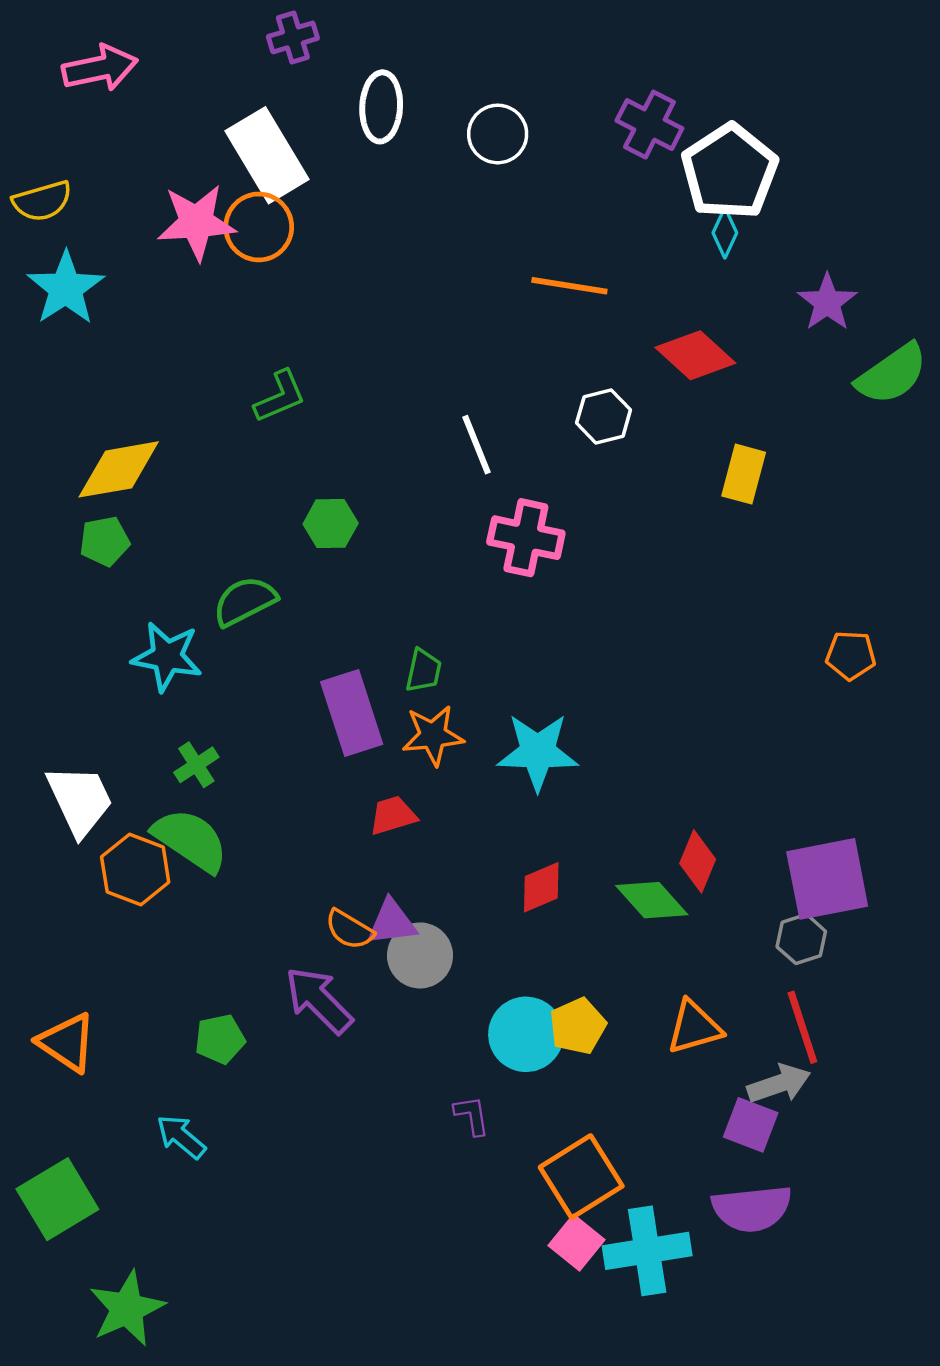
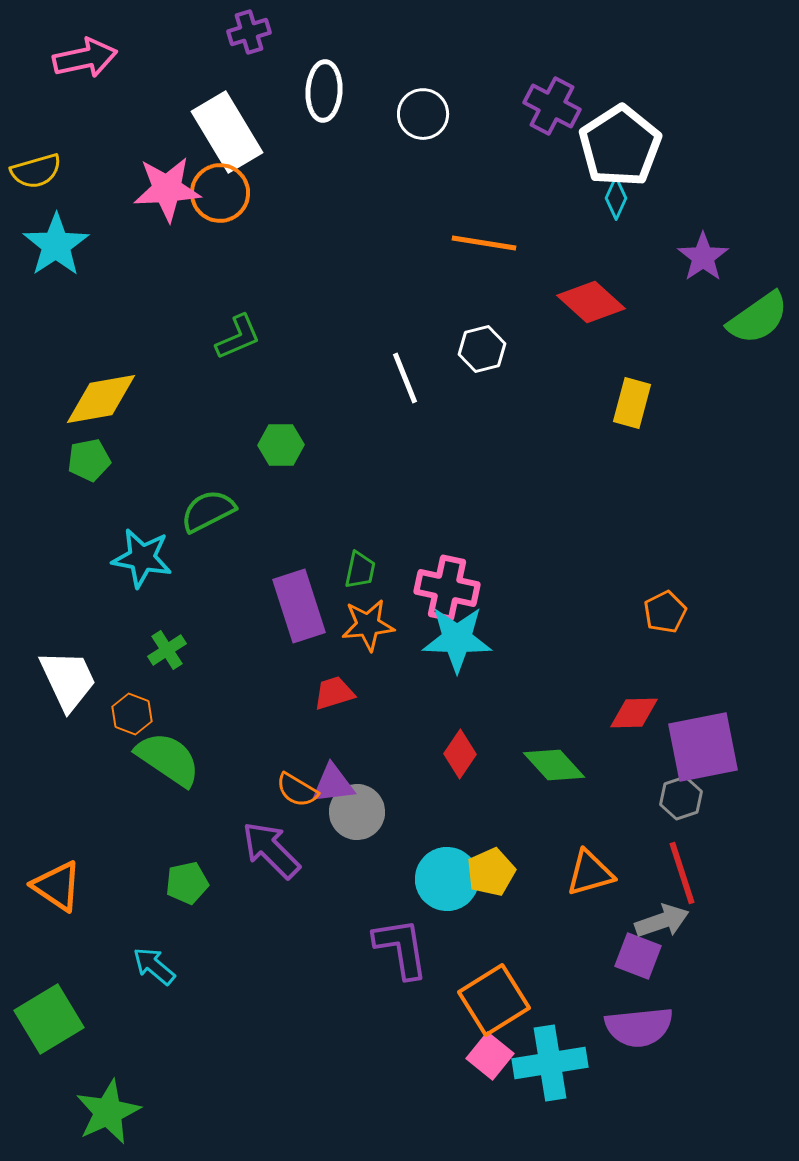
white hexagon: (604, 416) -> (482, 349), moved
pink cross: (526, 538) -> (447, 588), moved
orange pentagon: (851, 655) -> (665, 612), moved, turned -30
green semicircle: (190, 840) -> (168, 759), moved
red diamond: (698, 861) -> (634, 713), moved, turned 66
orange hexagon: (135, 870) -> (132, 714), moved, size x0.7
red diamond: (541, 887) -> (460, 754), turned -33
purple L-shape: (472, 1116) -> (401, 948), size x1.8

